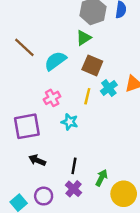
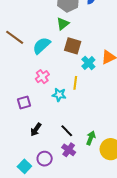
yellow line: (87, 96) -> (75, 83), moved
purple square: (27, 126) -> (24, 102), size x0.6
black arrow: (37, 160) -> (36, 130), turned -72
black line: (74, 166) -> (67, 131), turned -48

